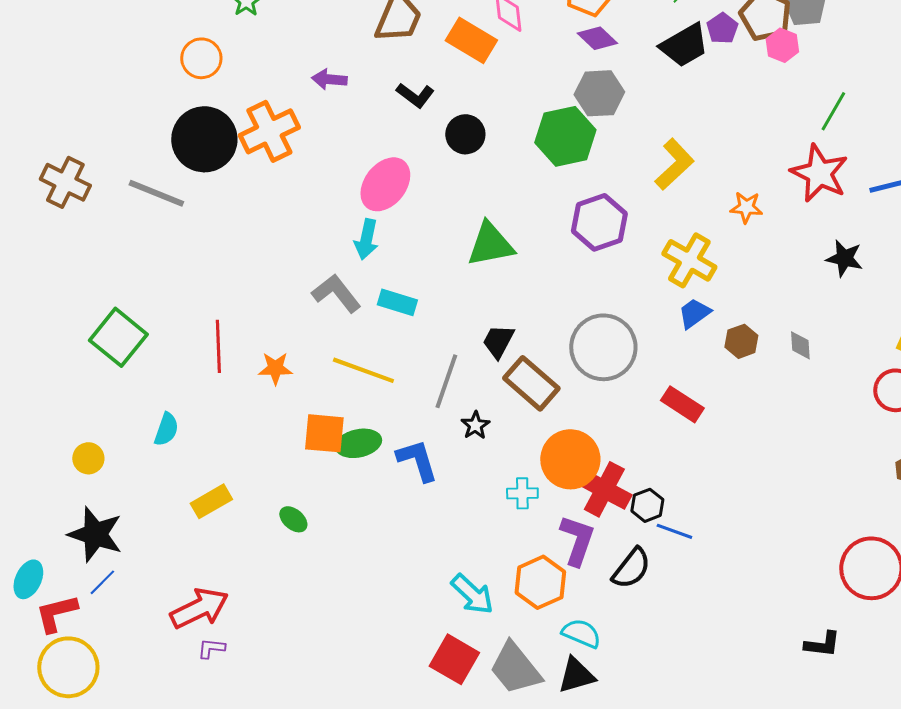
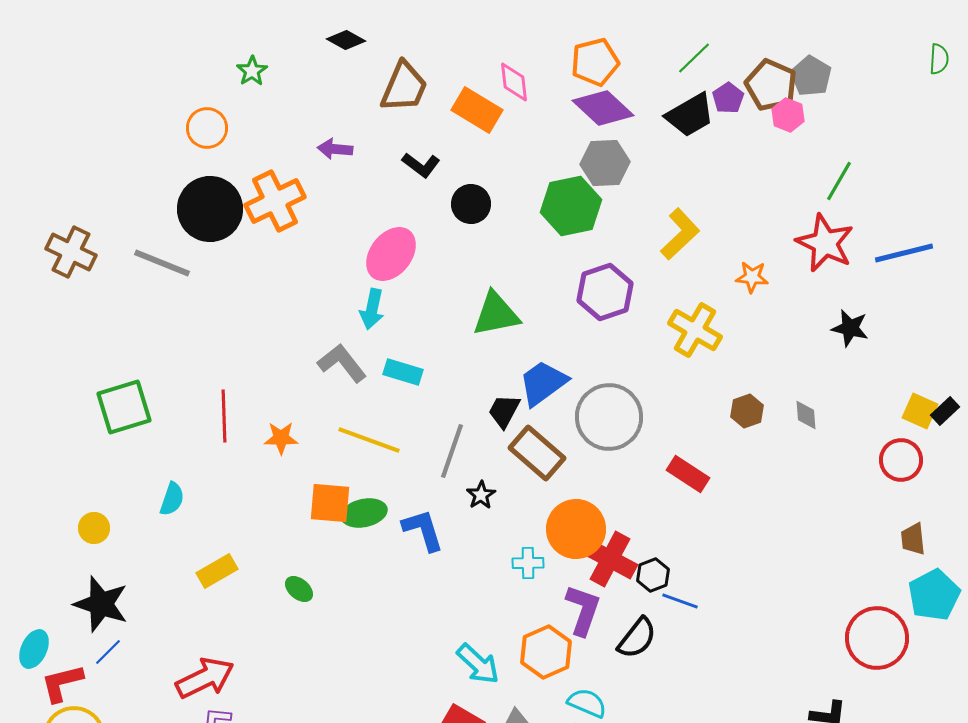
purple diamond: (597, 38) -> (603, 108), size x1.5
blue trapezoid: (694, 313) -> (543, 383), moved, size x1.5
green square: (118, 337) -> (124, 407), turned 34

